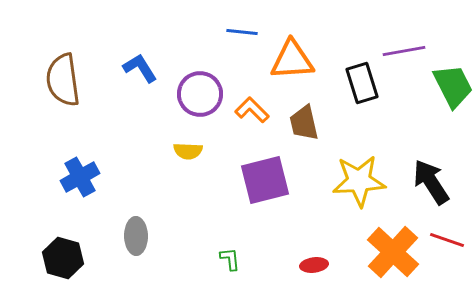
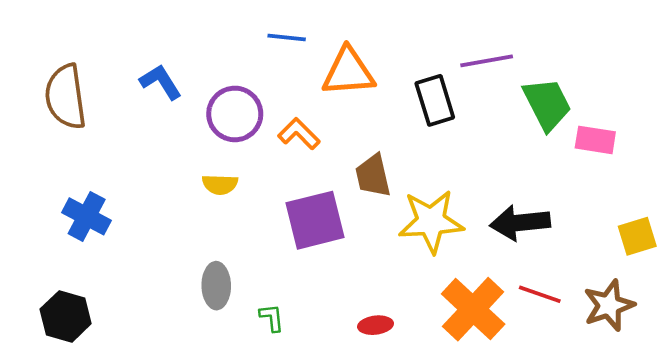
brown trapezoid: (304, 123) -> (373, 176), moved
blue cross: (80, 177) -> (87, 216), turned -33
black arrow: (431, 182) -> (520, 223), turned -63
gray ellipse: (136, 236) -> (216, 286), moved

